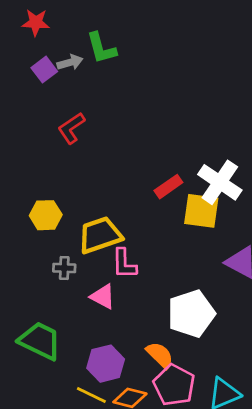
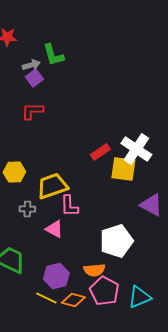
purple square: (44, 70) -> (34, 78), moved
red L-shape: (71, 128) -> (32, 111), turned 35
orange semicircle: (160, 355) -> (94, 270), turned 130

